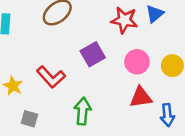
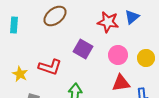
purple square: (93, 54) -> (83, 49), turned -30
red L-shape: (51, 77) -> (50, 67), turned -30

